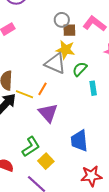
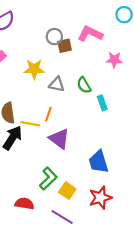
yellow star: (65, 50) -> (34, 69), moved
gray triangle: (55, 63) -> (57, 84), size x0.7
green semicircle: (80, 69) -> (84, 85), turned -63
red star: (91, 176) -> (100, 198), moved

